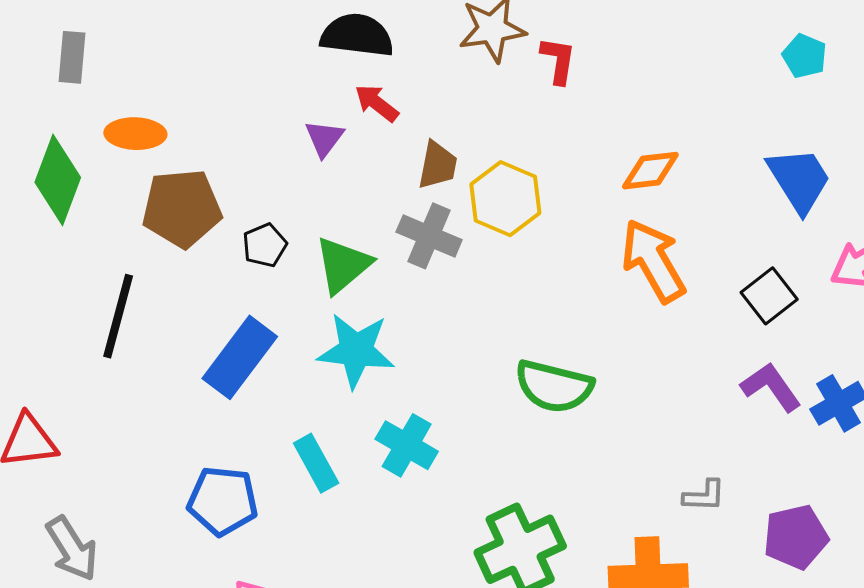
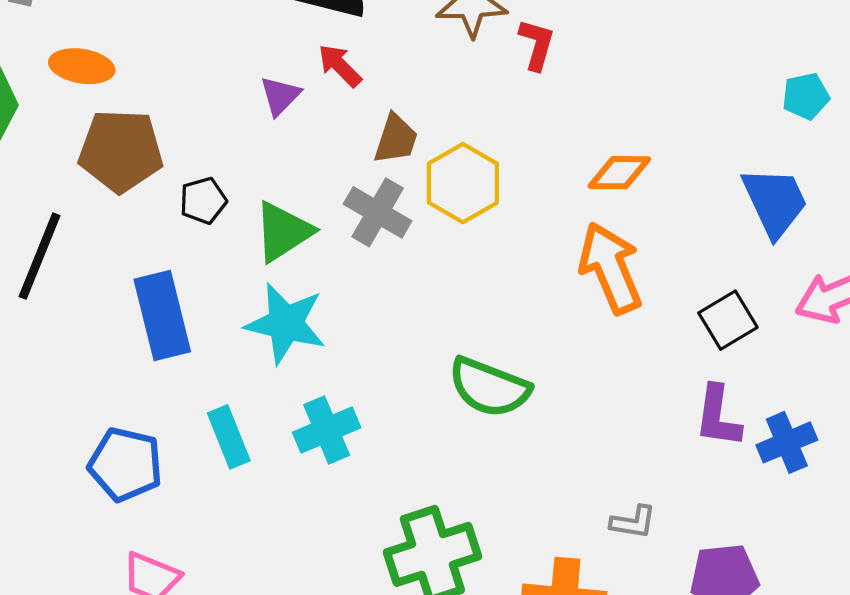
cyan pentagon: (805, 56) -> (806, 96), moved, turned 30
blue rectangle: (240, 357) -> (162, 316), turned -58
purple L-shape: (771, 387) -> (718, 416), turned -144
cyan cross: (407, 445) -> (327, 430), turned 30

